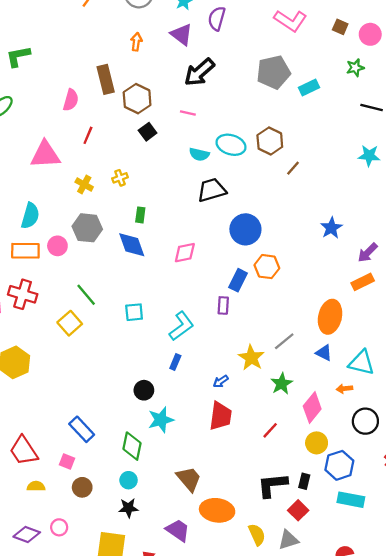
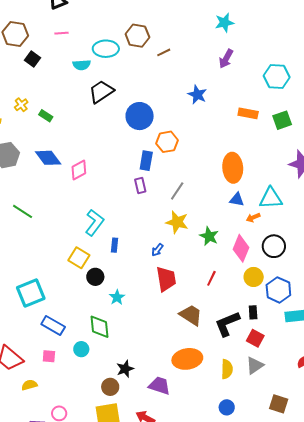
brown line: (293, 168) -> (164, 52), turned 40
green rectangle: (140, 215) -> (46, 116), moved, turned -48
blue star: (331, 228) -> (197, 95), moved
pink diamond: (185, 253) -> (79, 170), moved
purple arrow: (368, 253) -> (226, 59), moved
orange rectangle: (363, 282) -> (248, 113), moved, turned 54
cyan square: (134, 312) -> (31, 293), moved, size x1.6
yellow square: (70, 323) -> (79, 258), moved
cyan L-shape: (181, 326) -> (94, 222), moved
gray line: (284, 341) -> (177, 191), moved
orange arrow: (344, 389) -> (253, 218), moved
cyan star: (161, 420) -> (117, 297), size x0.7
black circle: (365, 421) -> (274, 246), moved
brown trapezoid: (189, 479) -> (191, 315), moved
cyan circle: (129, 480) -> (81, 349), moved
brown circle: (82, 487) -> (110, 387), moved
black star: (128, 508) -> (125, 369), moved
yellow semicircle: (257, 535) -> (227, 369), turned 42

